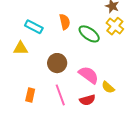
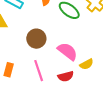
yellow semicircle: (108, 87) -> (87, 64), turned -72

